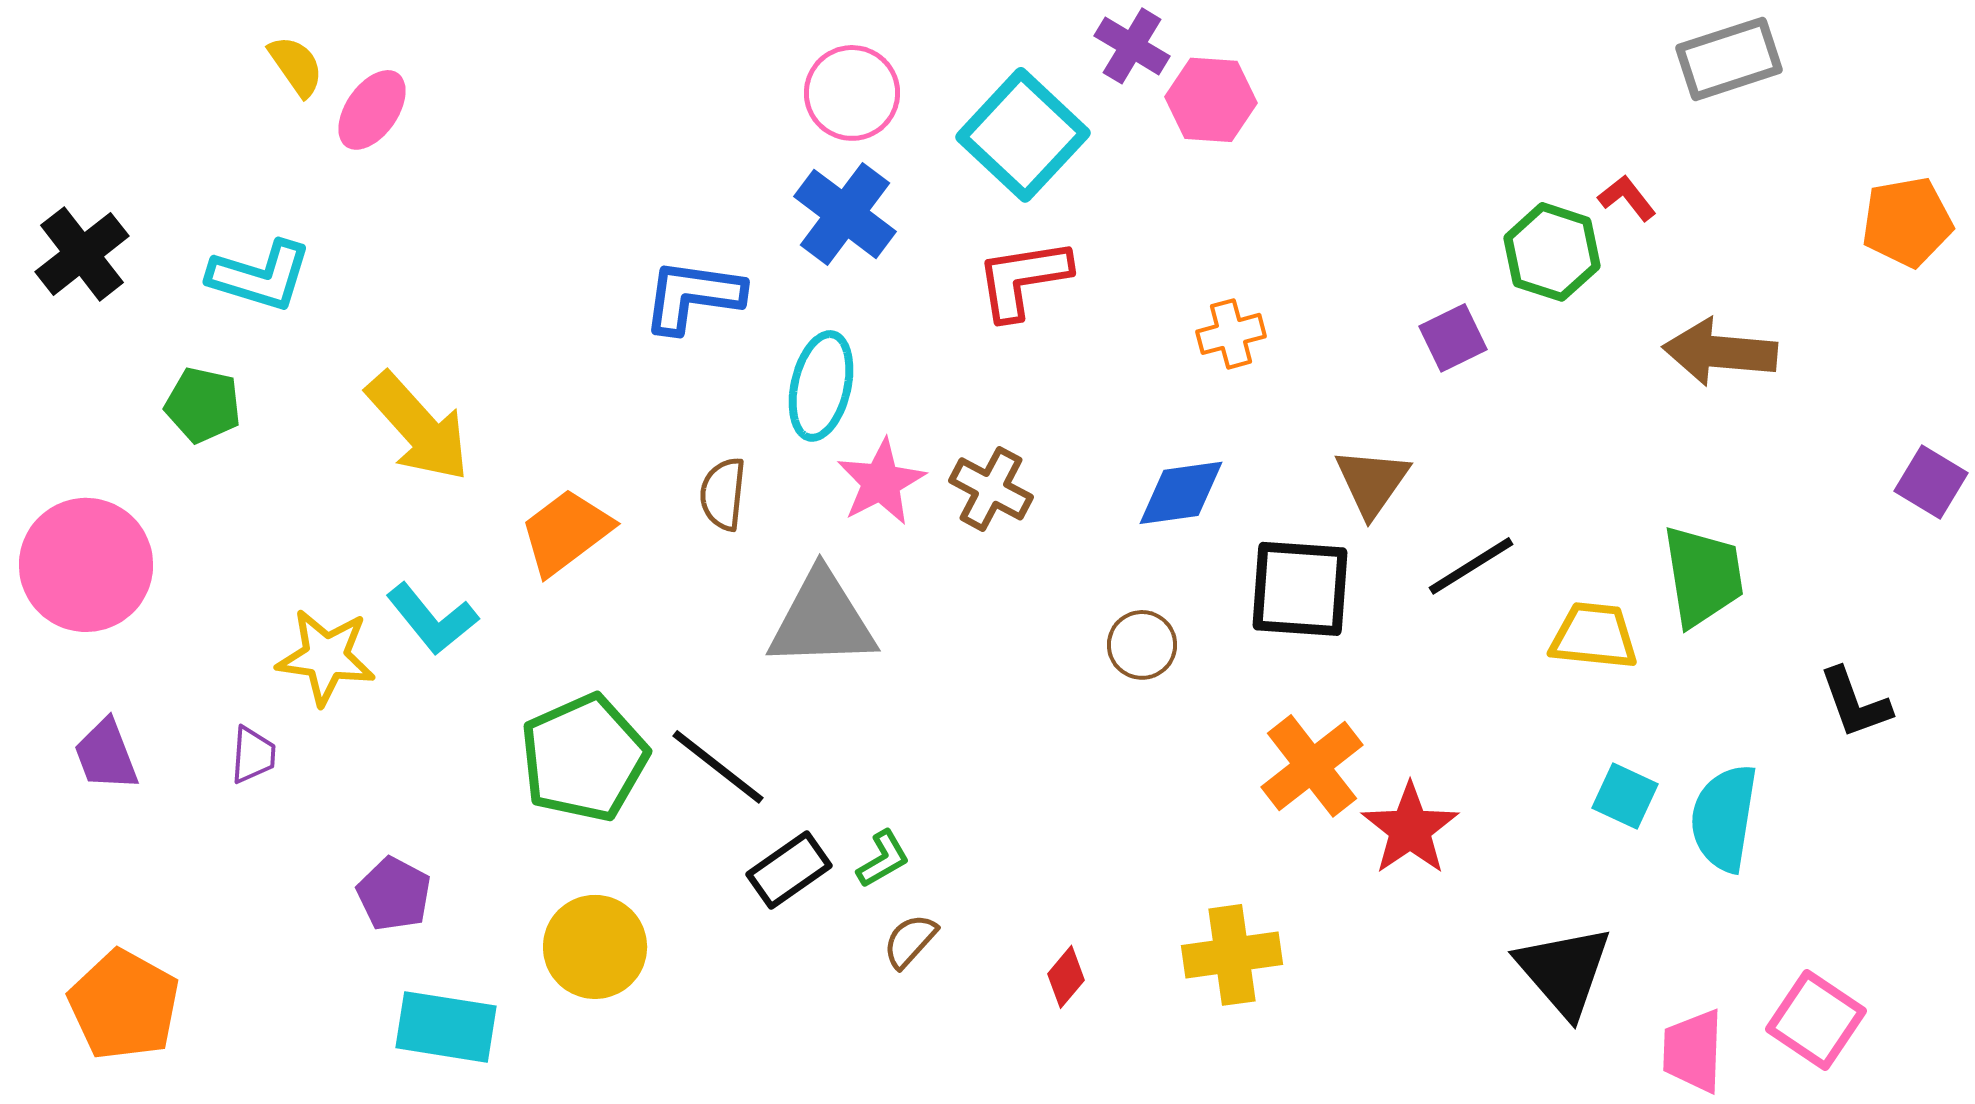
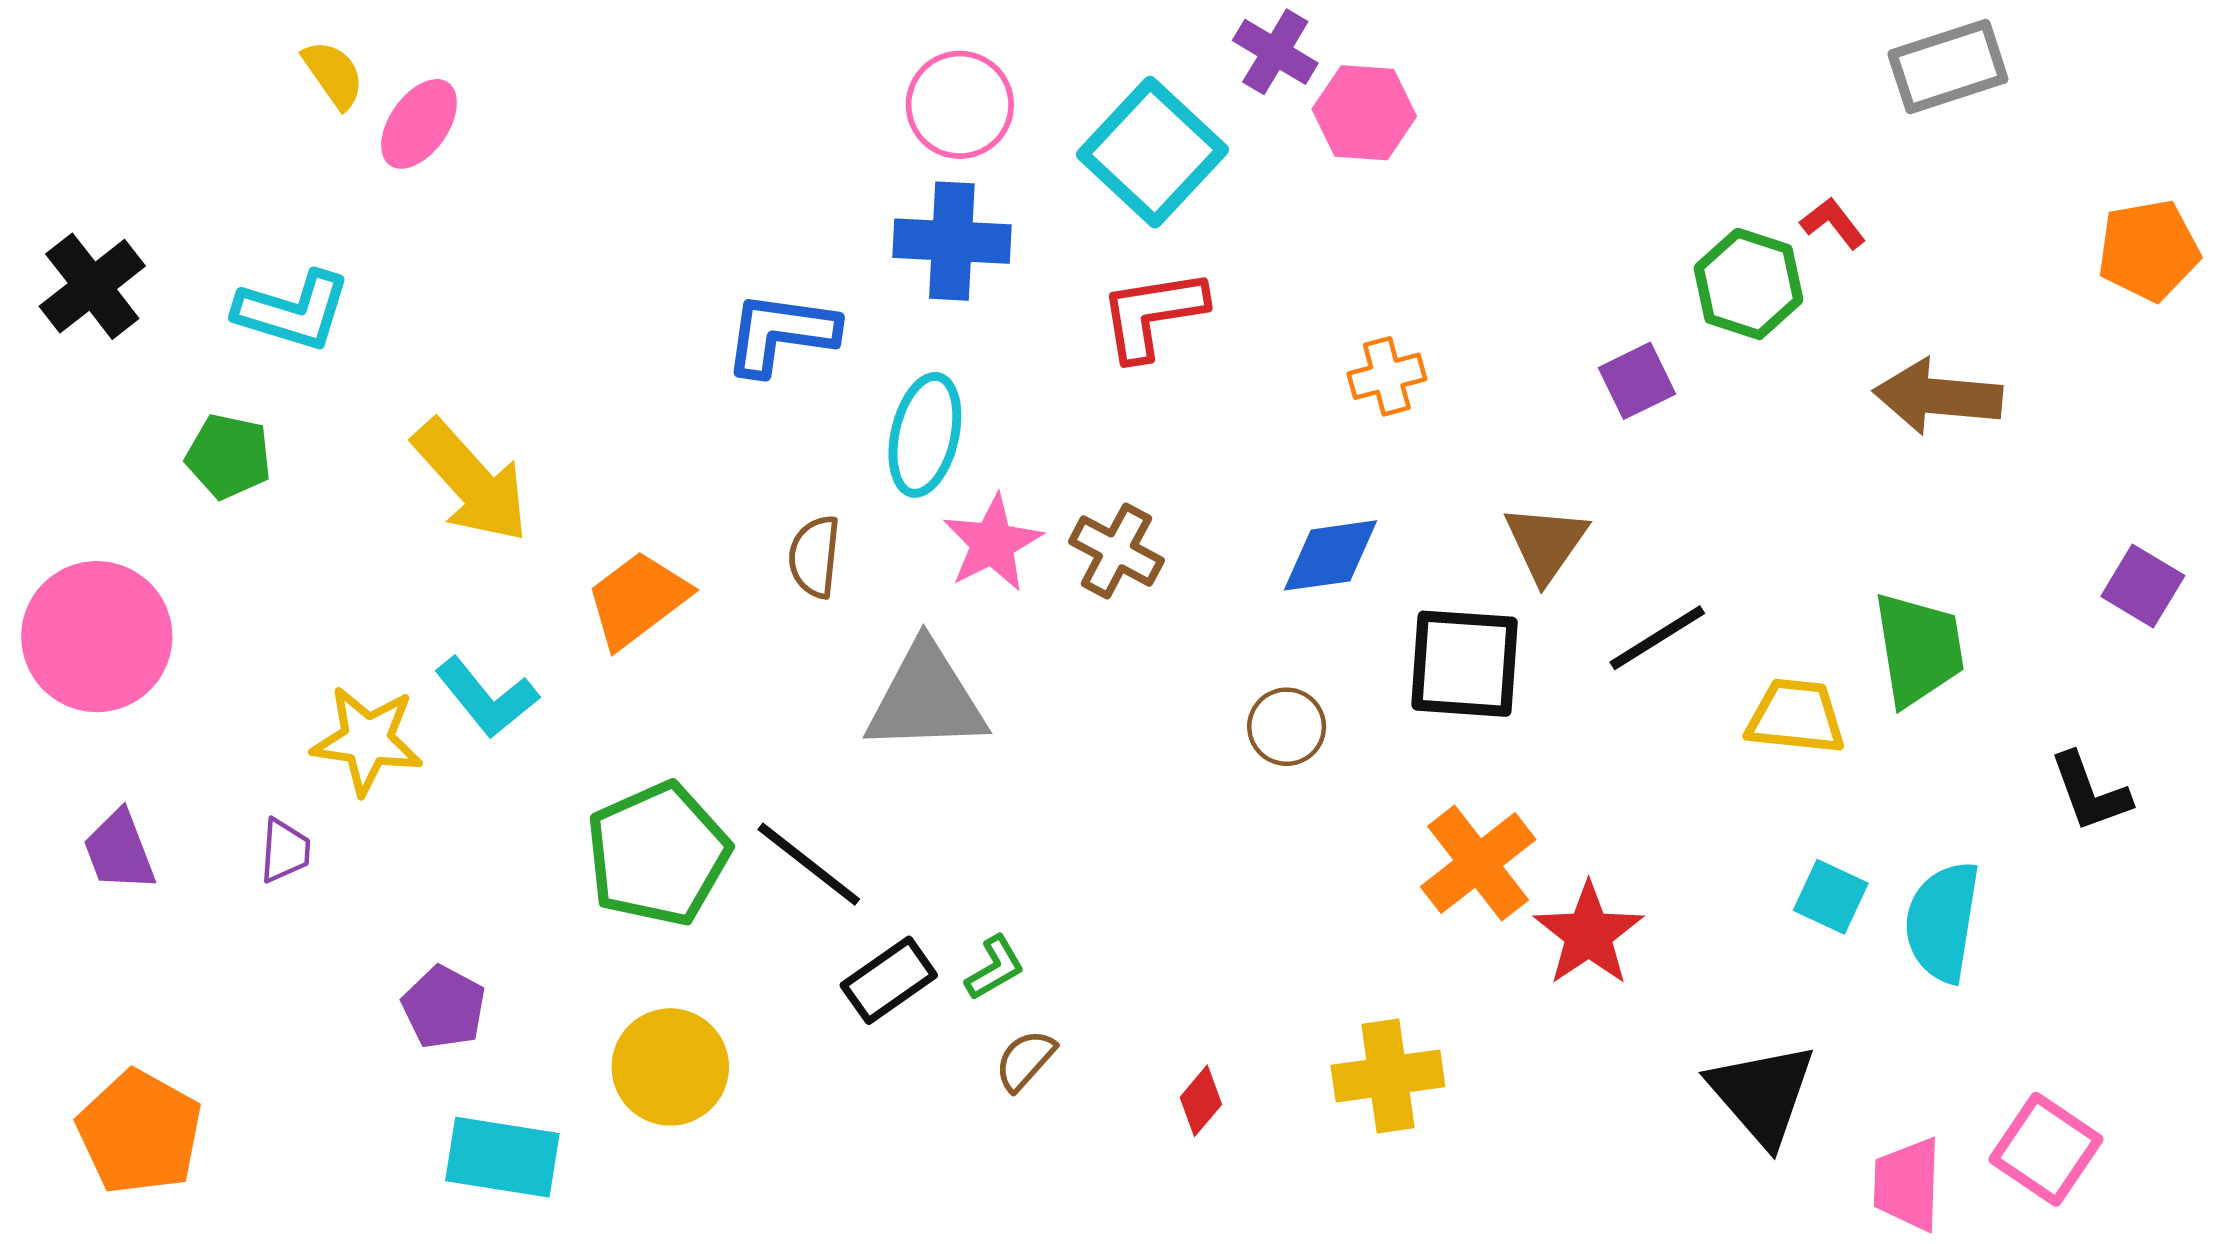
blue cross: (845, 214) -> (952, 241), turned -34
purple square: (1931, 482) -> (2143, 586), moved

